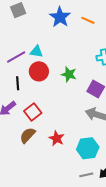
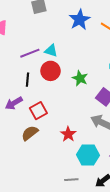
red star: (57, 138) -> (68, 134), moved
gray line: (86, 175) -> (71, 180), moved

